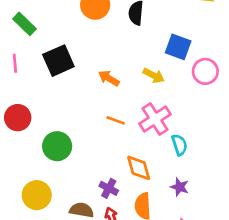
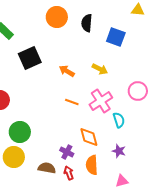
blue square: (178, 47) -> (116, 37), moved
pink circle: (205, 71) -> (138, 91), moved
green circle: (57, 146) -> (20, 132), moved

